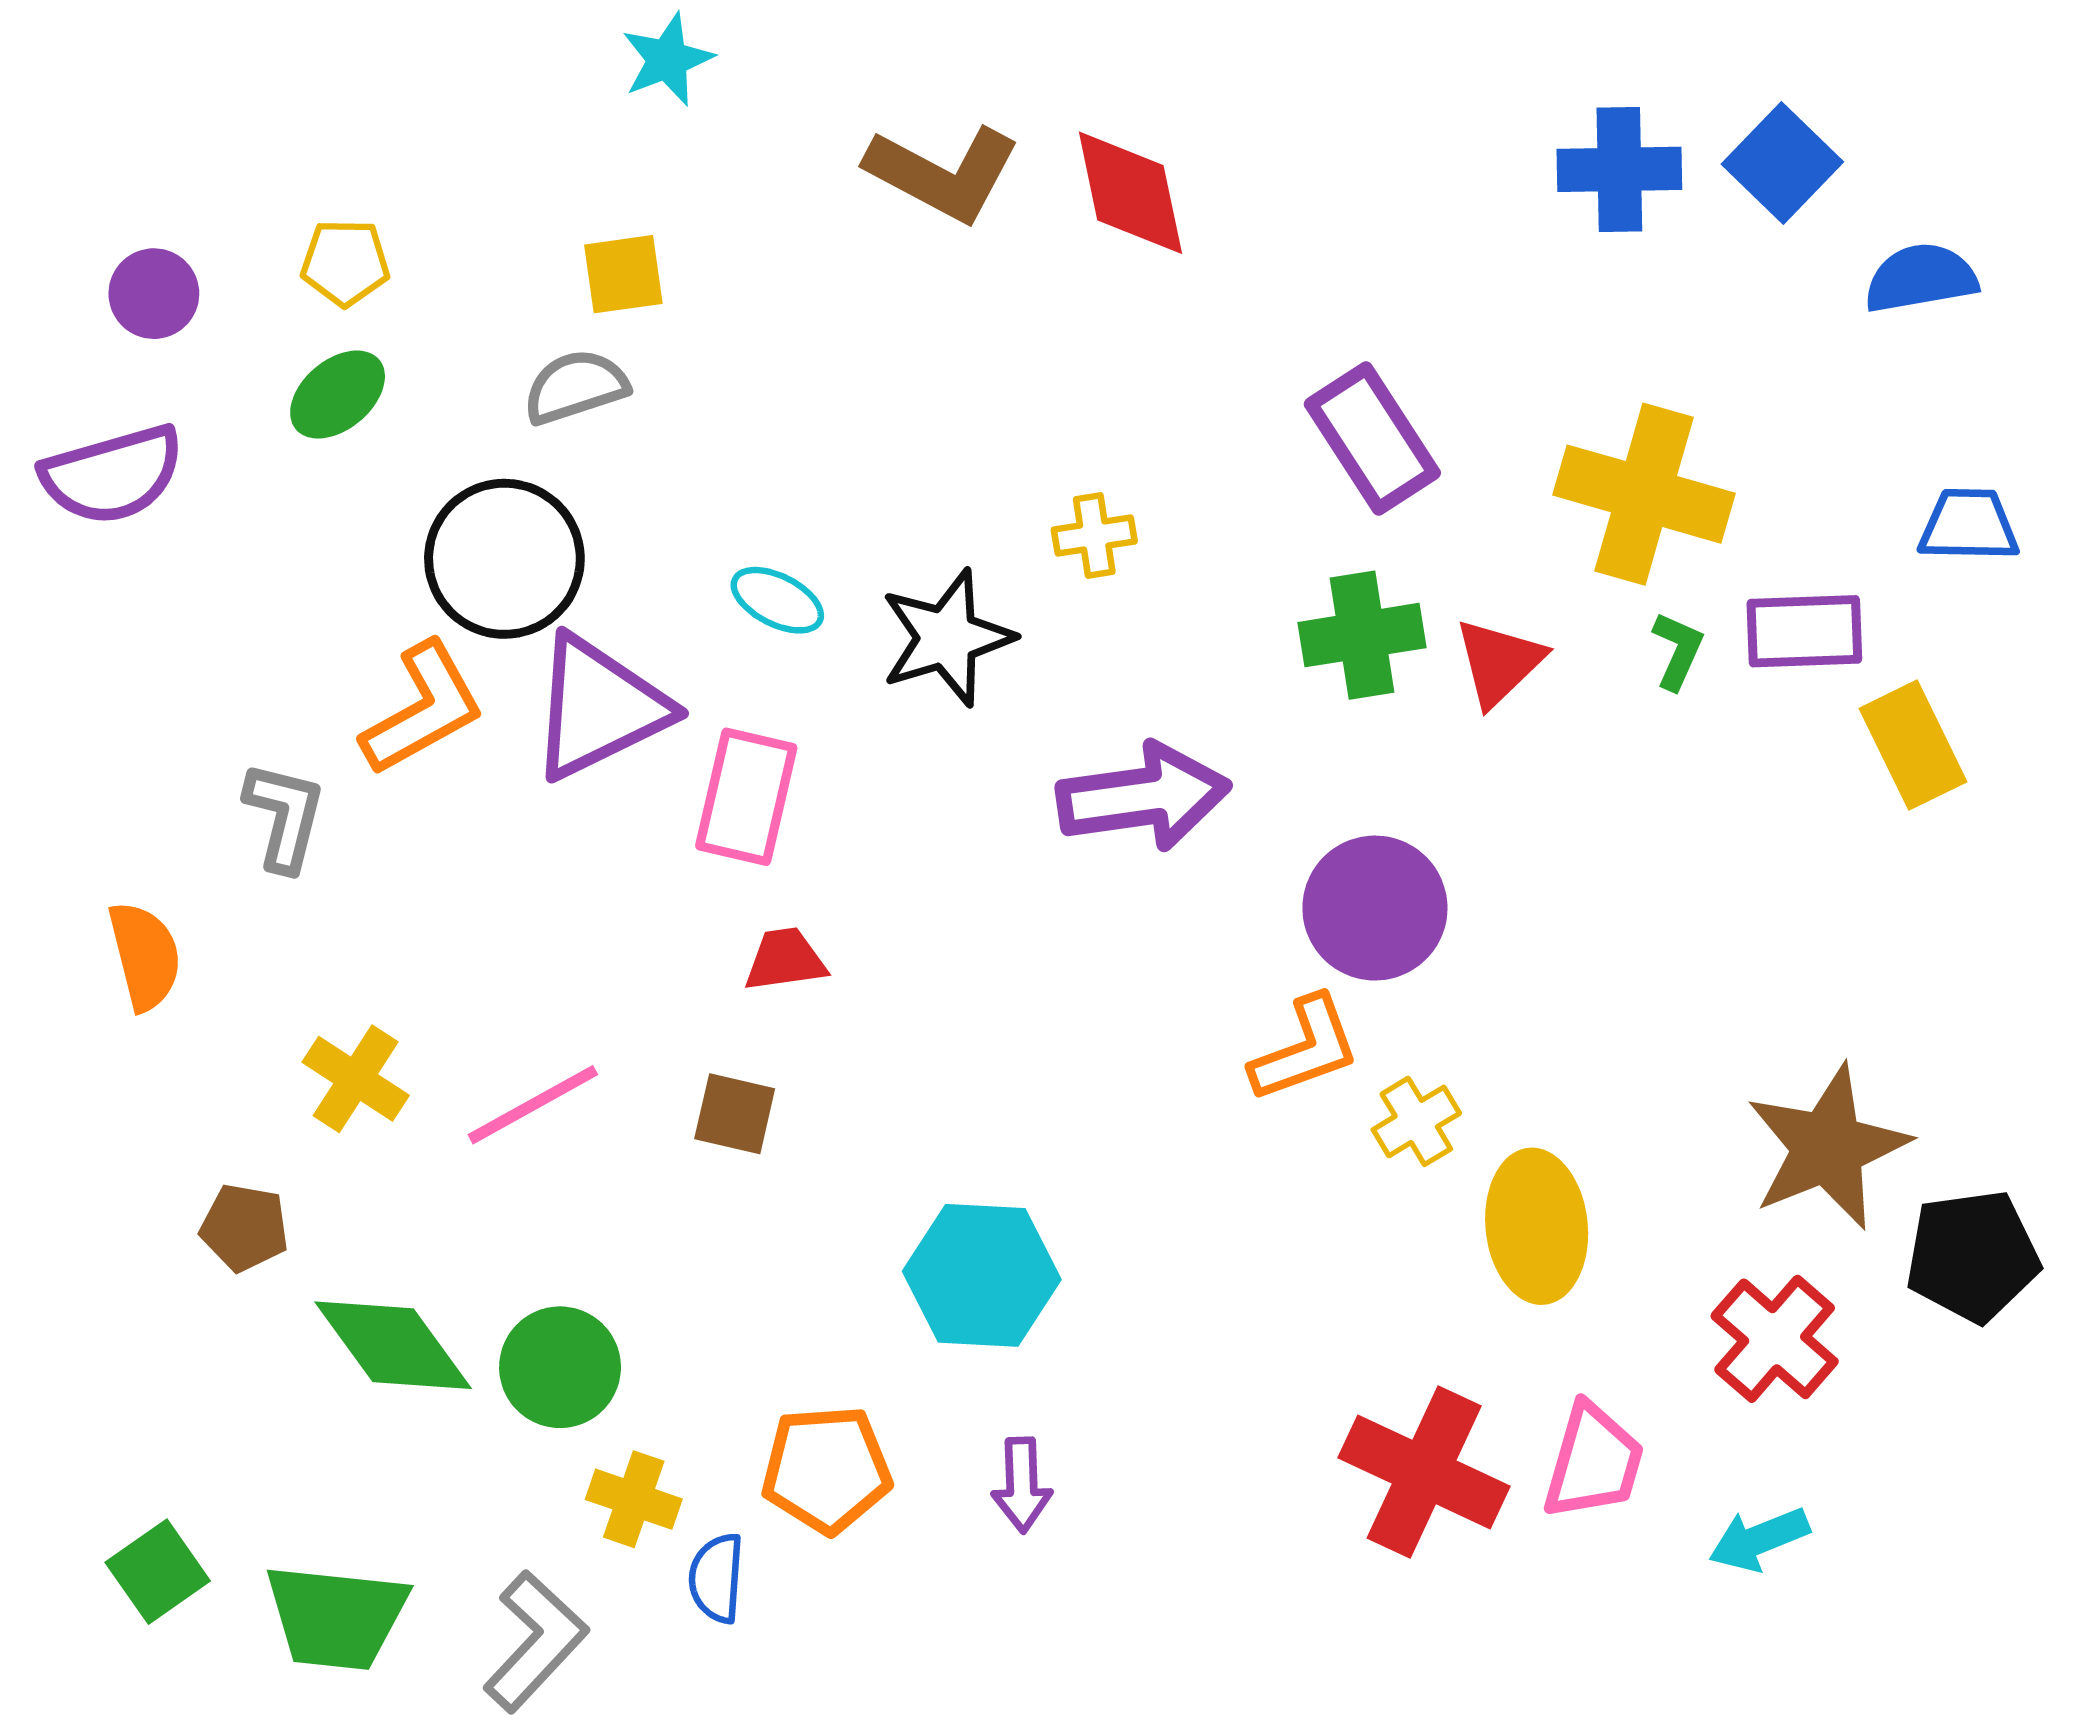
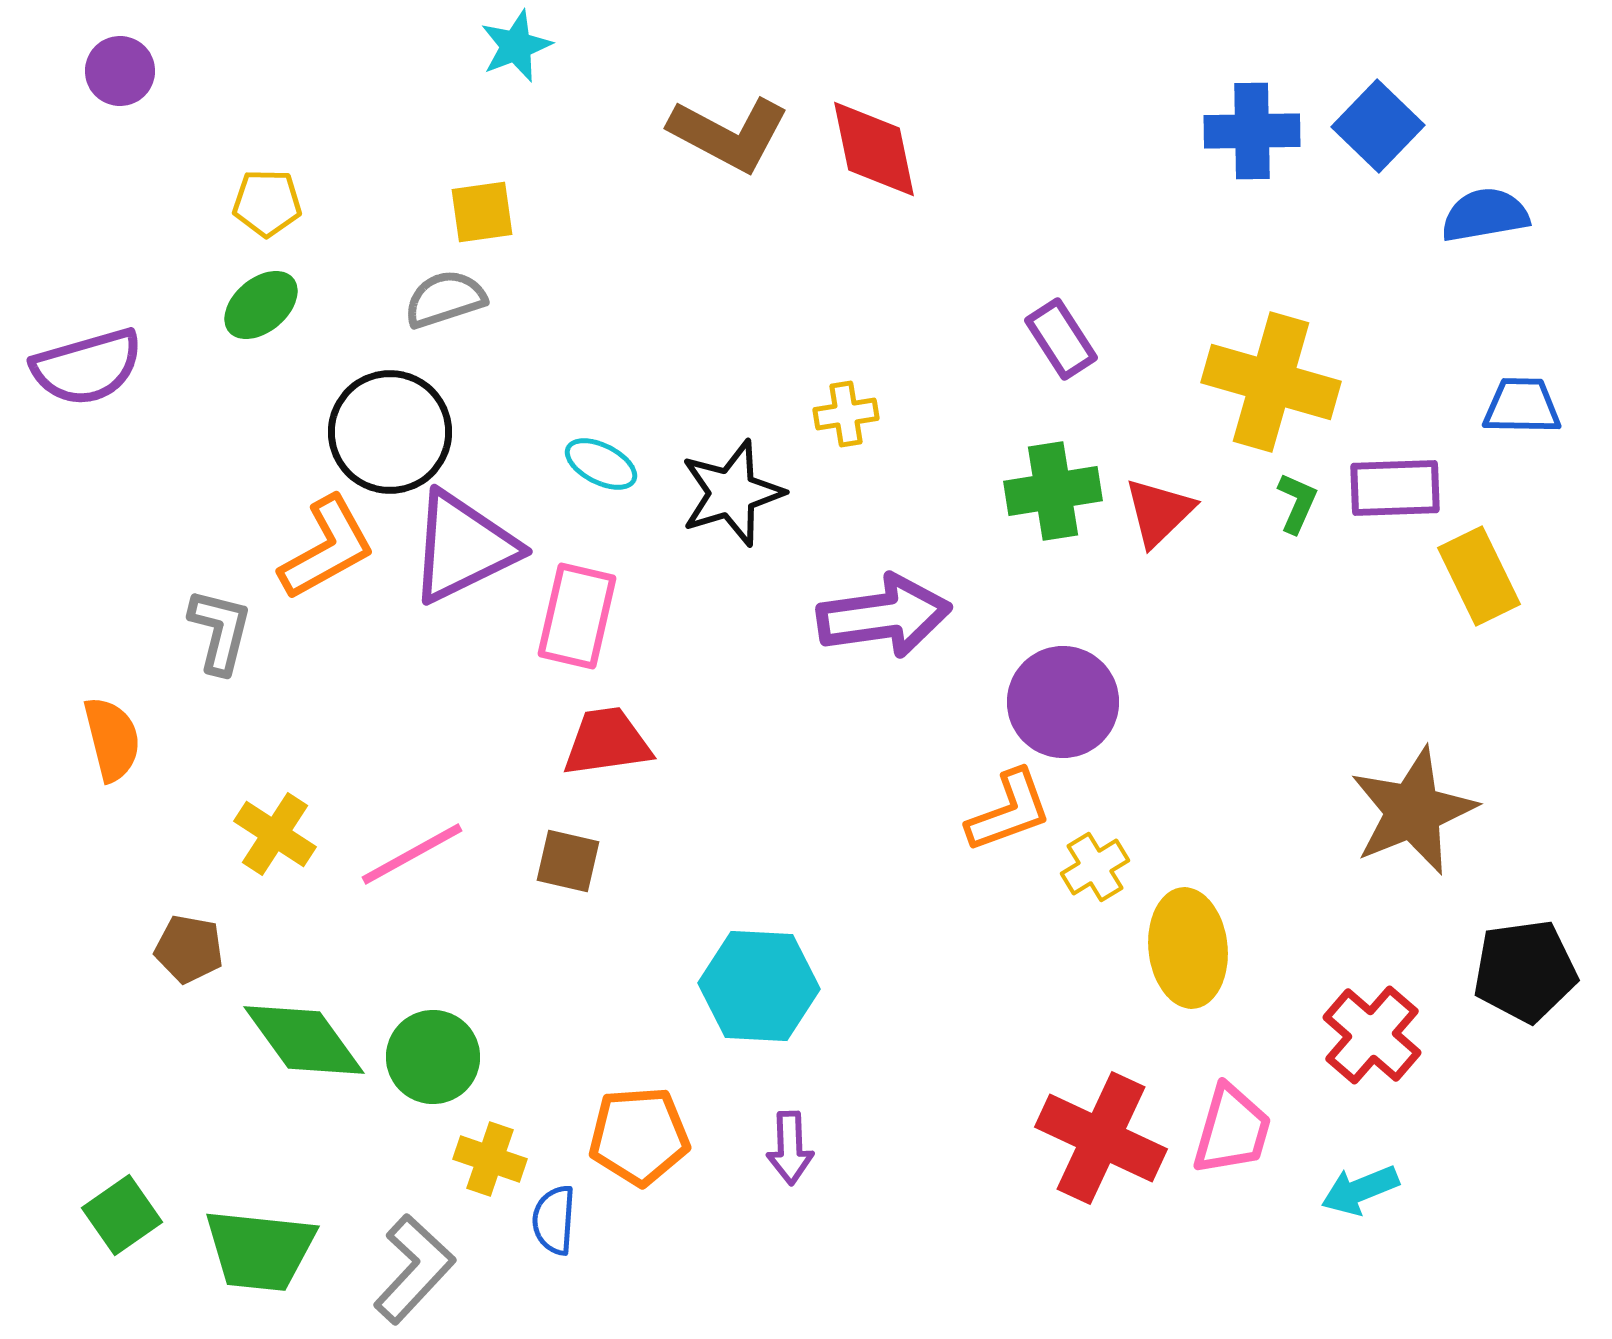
purple circle: (154, 294) -> (120, 71), moved
purple rectangle: (1372, 438) -> (1061, 339), size x0.7
red trapezoid: (785, 960) -> (607, 742), size x1.4
brown star: (1828, 1147) -> (1413, 811), moved

